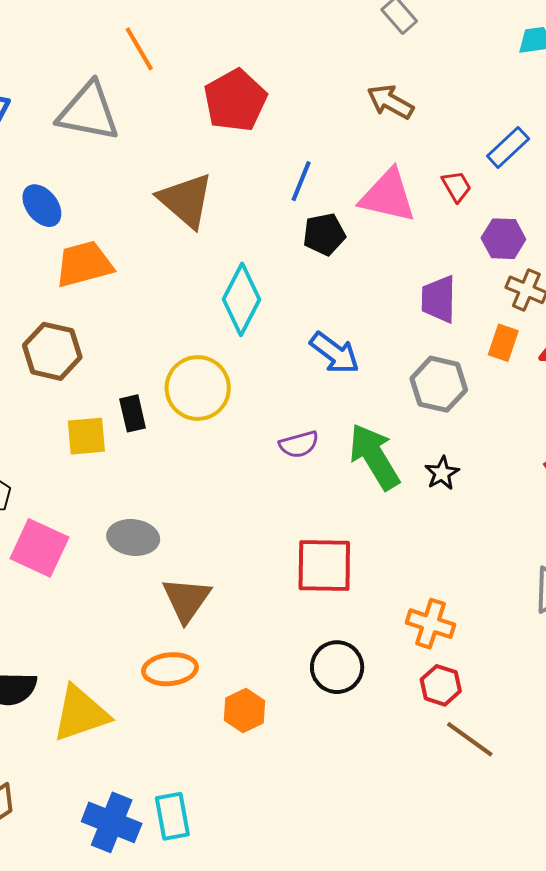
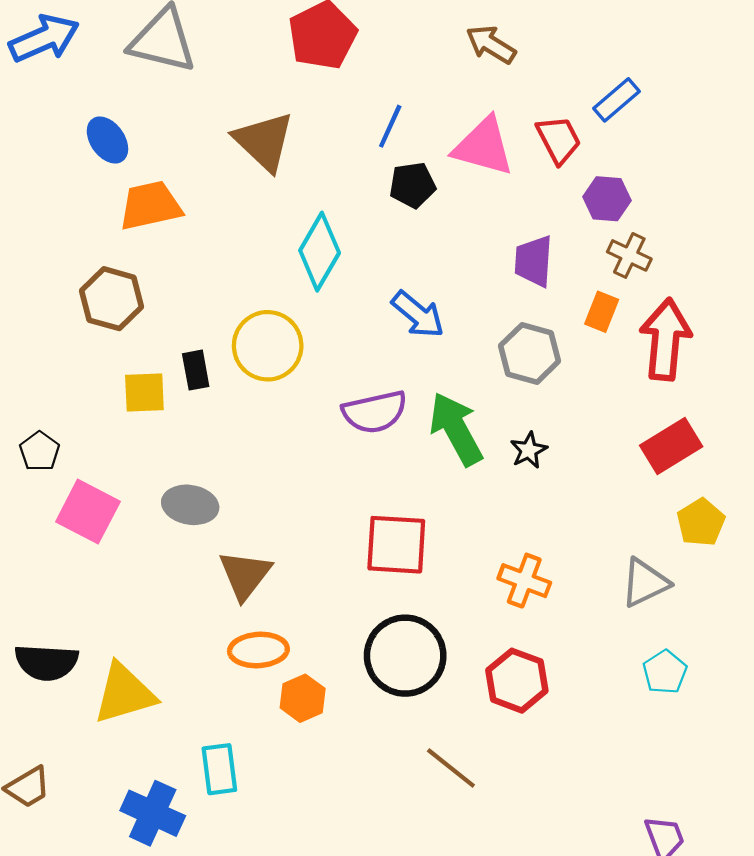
red trapezoid: (456, 186) -> (559, 140), size x1.4
purple semicircle: (299, 444) -> (375, 412), size x1.5
orange cross: (430, 624) -> (524, 581), moved
black circle: (337, 667) -> (405, 656), size x1.4
orange ellipse: (170, 669) -> (258, 650), moved
red hexagon: (441, 685) -> (517, 681), size x1.4
brown line: (470, 739) -> (451, 768), moved
cyan rectangle: (172, 816) -> (219, 769), moved

